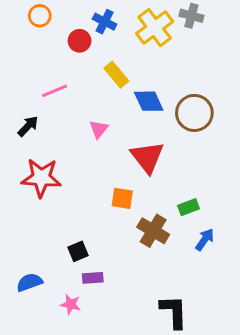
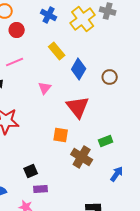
red circle: (80, 41) -> (17, 30), moved
blue diamond: (149, 101) -> (79, 69), turned 55
brown circle: (194, 113) -> (110, 77), size x0.6
blue arrow: (205, 240) -> (117, 174), moved

